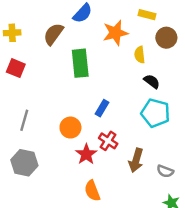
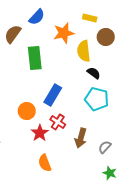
yellow semicircle: (140, 55) -> (84, 51), size x1.5
blue rectangle: (102, 108) -> (53, 95), size x1.5
gray semicircle: (165, 171) -> (105, 147), turned 112

